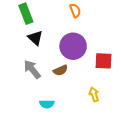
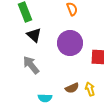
brown semicircle: (60, 70) -> (72, 88), moved

